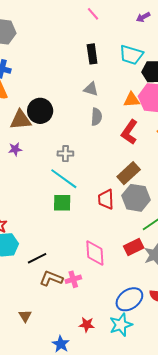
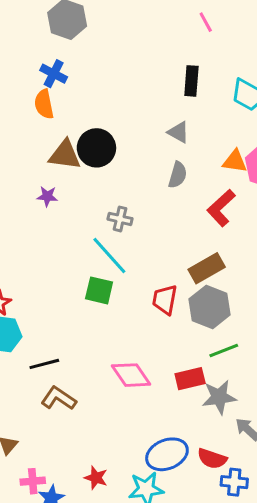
pink diamond: (95, 253) -> (131, 375), turned -44
pink cross: (73, 279) -> (33, 481), moved

